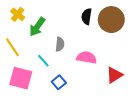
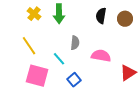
brown circle: (111, 20) -> (125, 19), size x0.6
green arrow: (37, 27) -> (59, 14), moved, turned -36

